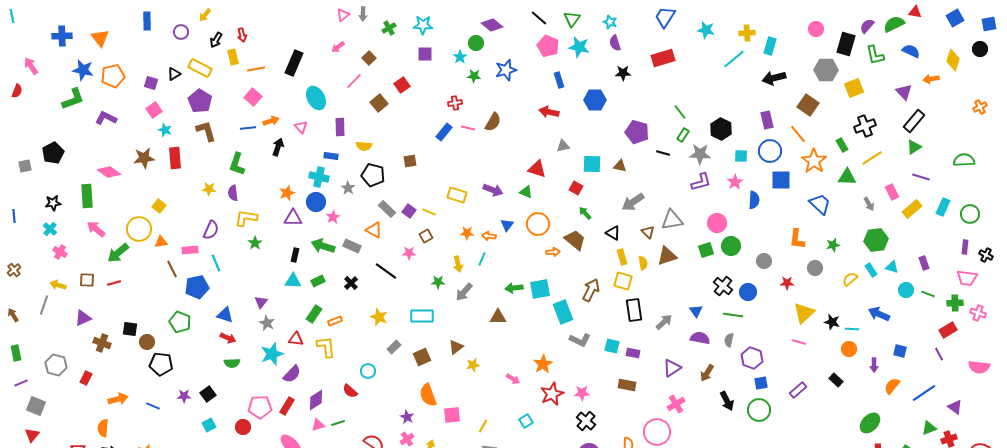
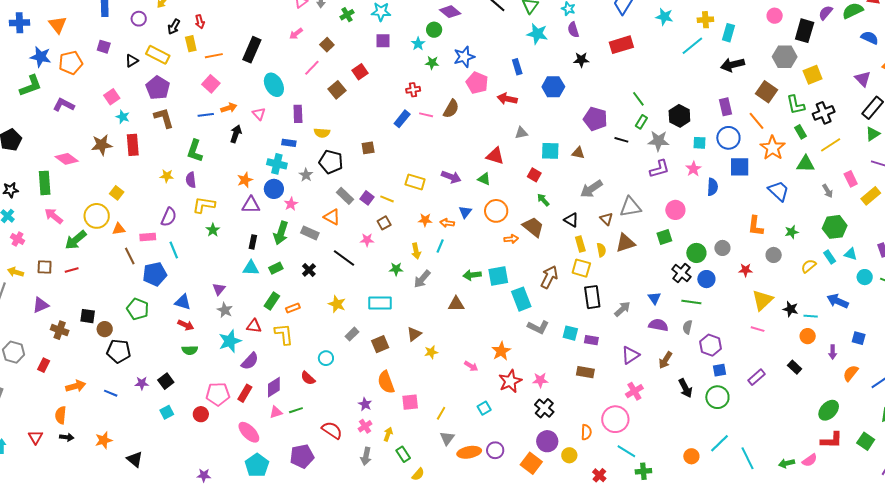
pink pentagon: (548, 46) -> (477, 83), moved
green L-shape: (875, 55) -> (796, 105), moved
purple square: (151, 83) -> (104, 47), moved
green arrow: (323, 246) -> (281, 233), turned -90
green circle: (731, 246) -> (696, 253), moved

